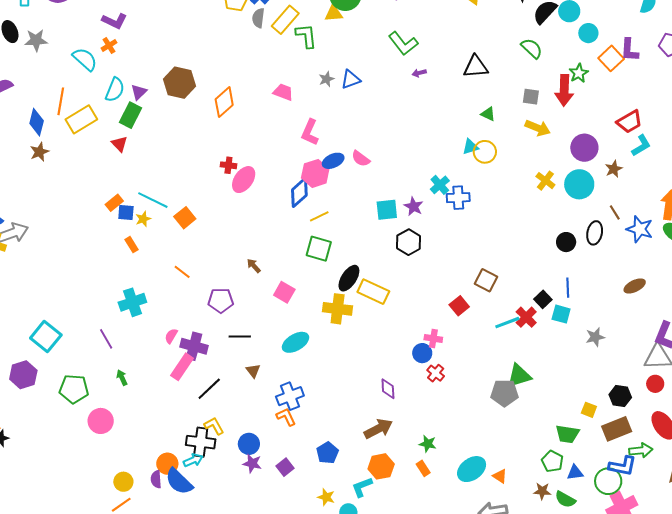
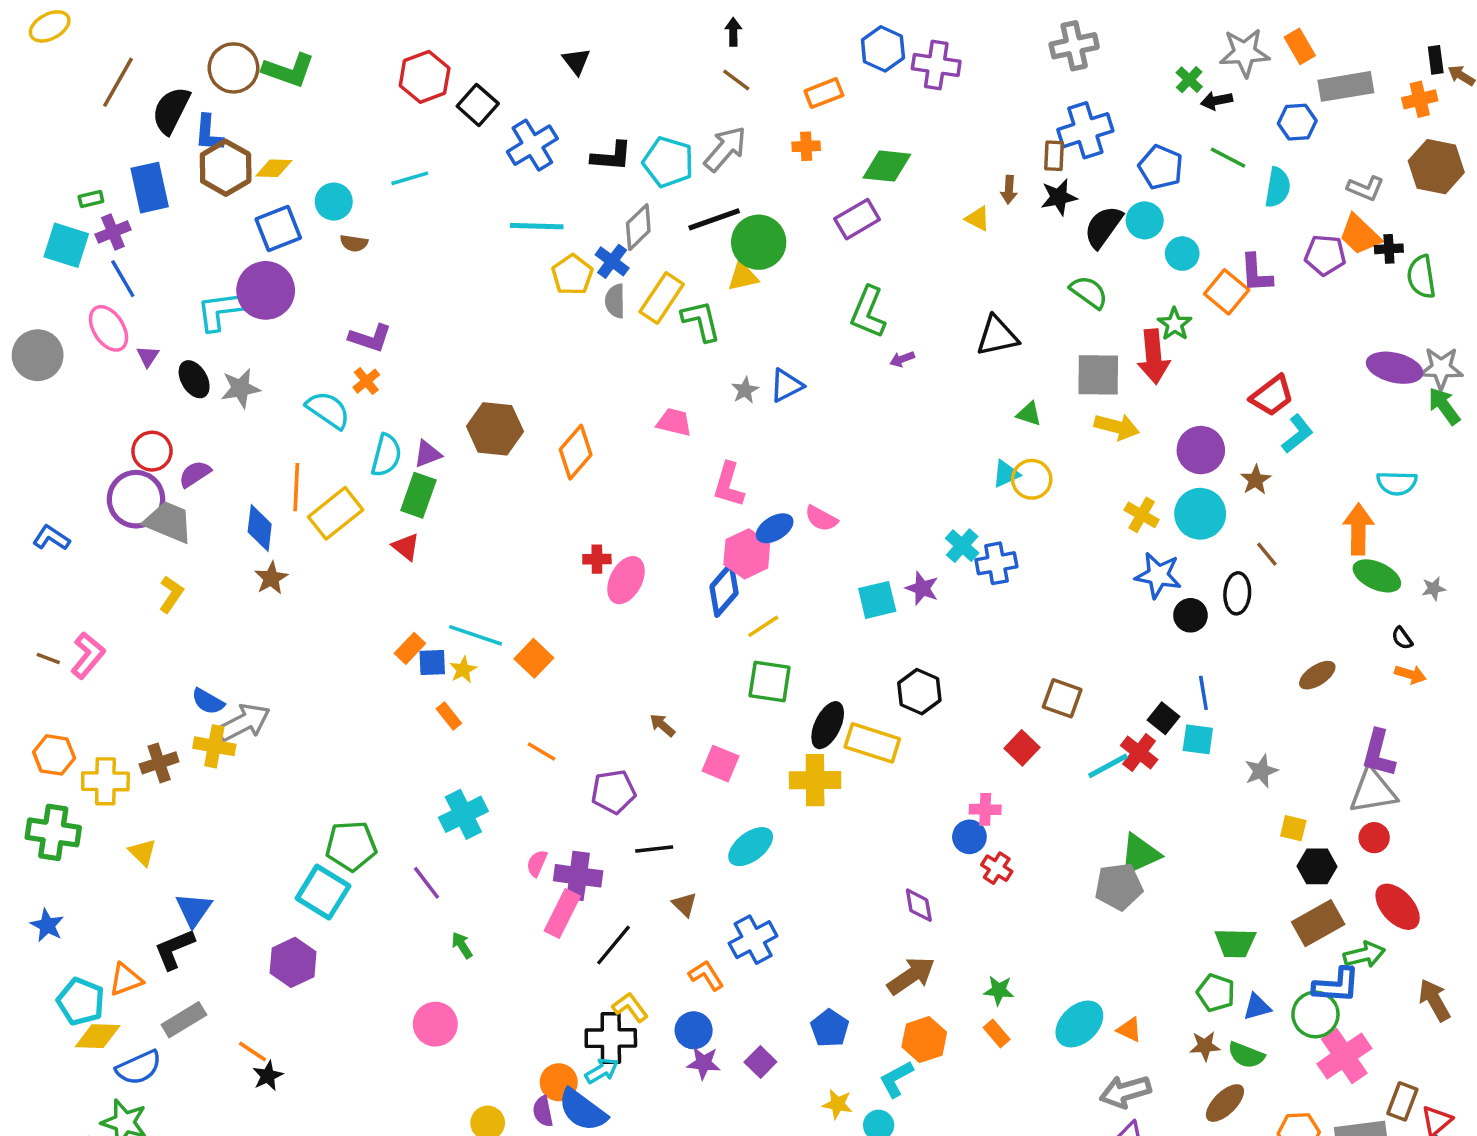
green L-shape: (403, 43) -> (868, 312), turned 68
purple triangle: (139, 92) -> (428, 454), turned 30
gray square: (531, 97) -> (1098, 375), size x1.6
blue star: (640, 229) -> (1158, 575), moved
black hexagon: (409, 242) -> (919, 692), moved
green pentagon: (74, 389) -> (351, 846), moved
yellow square: (589, 410) -> (1293, 828), moved
orange L-shape: (286, 417) -> (706, 975), moved

